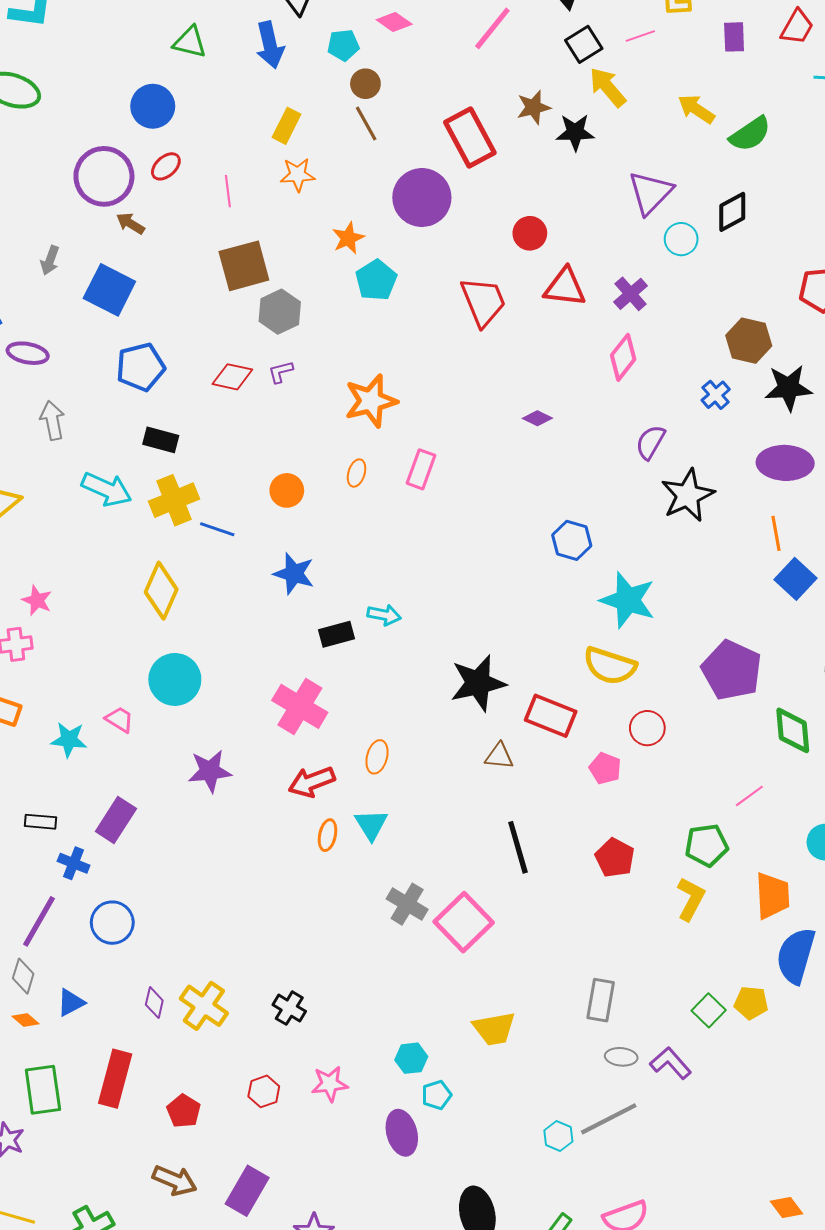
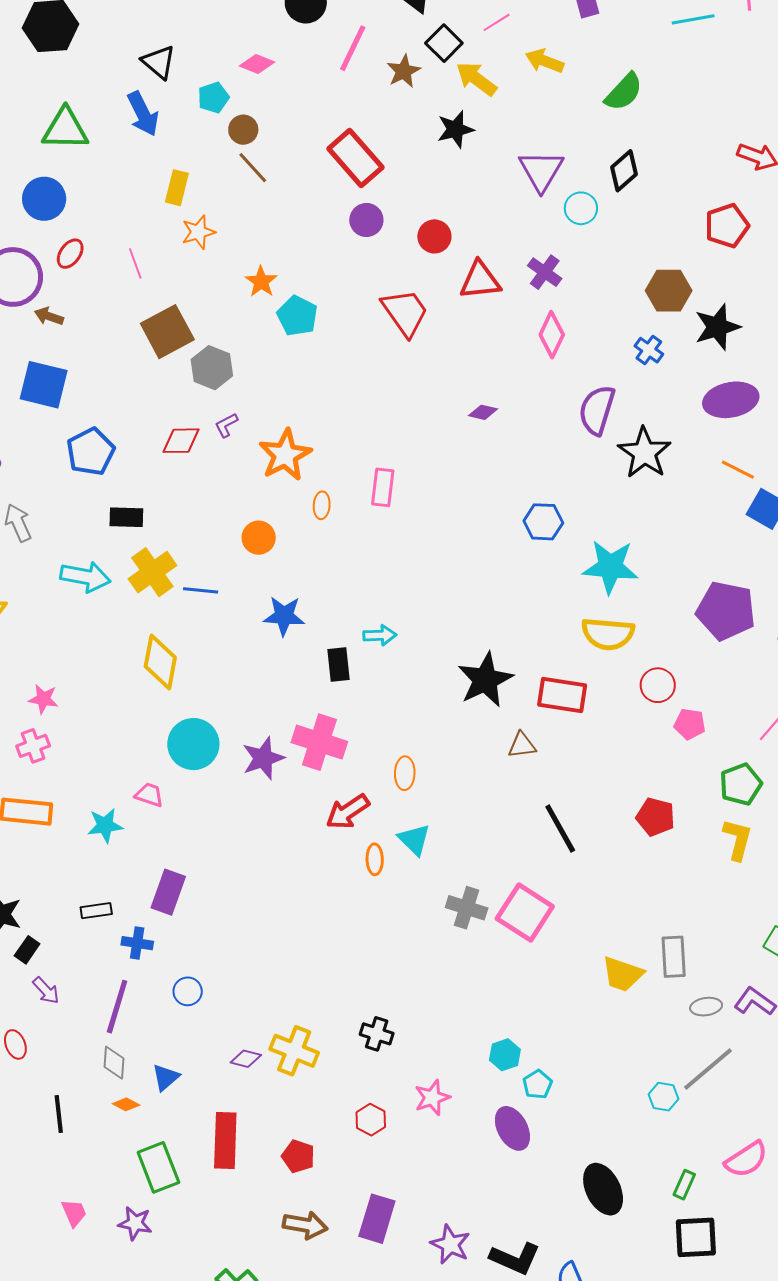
green triangle: (190, 42) -> (65, 129), size x1.4
brown star: (534, 107) -> (404, 71), moved
yellow arrow: (696, 109) -> (545, 61), moved
purple circle: (422, 198) -> (366, 220), moved, size x0.6
orange star: (371, 401) -> (285, 455), moved
purple semicircle: (650, 442) -> (597, 410), size x1.4
orange line: (776, 533) -> (738, 470), turned -40
black rectangle: (337, 634) -> (339, 665), turned -68
pink pentagon: (605, 768) -> (690, 724), moved
purple star: (210, 771) -> (263, 758), moved
blue circle: (112, 923) -> (188, 991), size x0.7
purple diamond: (154, 1003) -> (246, 1059), turned -76
yellow trapezoid: (494, 1029) -> (623, 974), moved, turned 42

